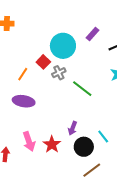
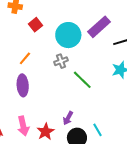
purple rectangle: (92, 34) -> (99, 27), size x1.6
red square: (43, 62) -> (36, 25), moved
purple ellipse: (24, 101) -> (23, 85), turned 70

